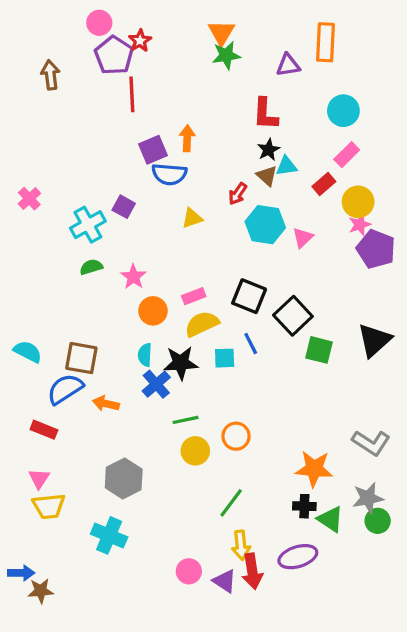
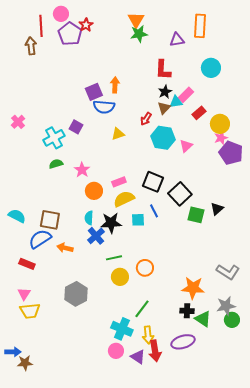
red line: (132, 94) -> (41, 26), moved
pink rectangle: (347, 155) -> (186, 95), moved
brown triangle: (267, 176) -> (164, 108), turned 32
black triangle: (374, 340) -> (217, 209), moved, size x0.6
cyan cross: (109, 535) -> (122, 329), moved

